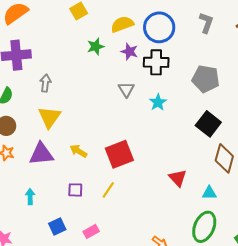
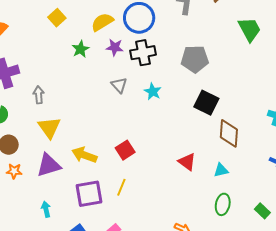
yellow arrow: (78, 151) -> (84, 155), size x1.4
red square: (119, 154) -> (125, 150), size x0.7
purple square: (75, 190) -> (89, 194), size x1.8
green ellipse: (204, 227) -> (223, 204), size x0.7

